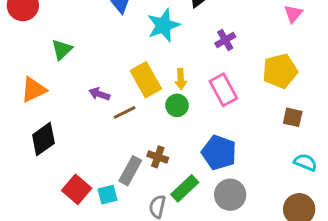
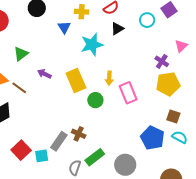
purple cross: (225, 40) -> (162, 61), moved, turned -32
yellow arrow: (181, 79) -> (109, 78), moved
purple arrow: (99, 94) -> (44, 74), moved
brown line: (125, 112) -> (19, 88), moved, turned 56
blue pentagon: (219, 153) -> (153, 138), moved
cyan semicircle: (305, 162) -> (180, 137), moved

